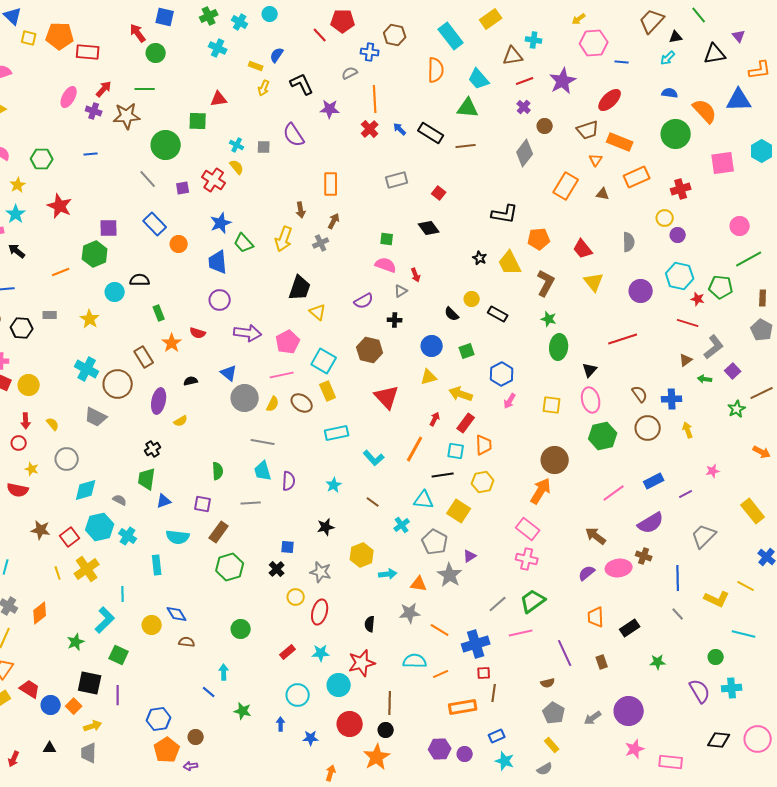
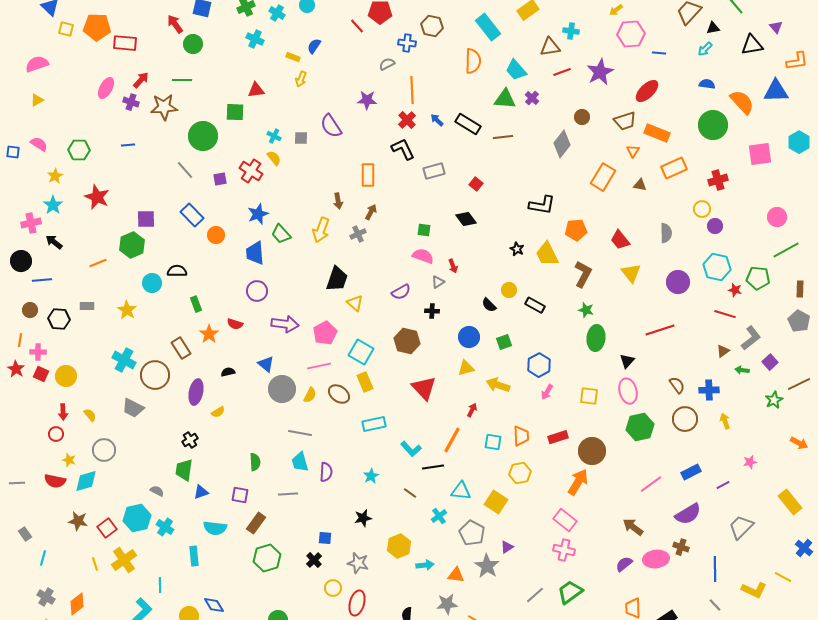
black L-shape: (302, 84) -> (403, 149), moved
purple cross: (524, 107) -> (532, 98), moved
red rectangle: (466, 423) -> (558, 437), moved, turned 36
black line: (443, 475) -> (433, 467), moved
cyan diamond: (86, 490) -> (86, 481), moved

